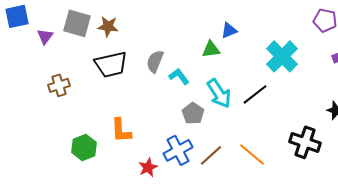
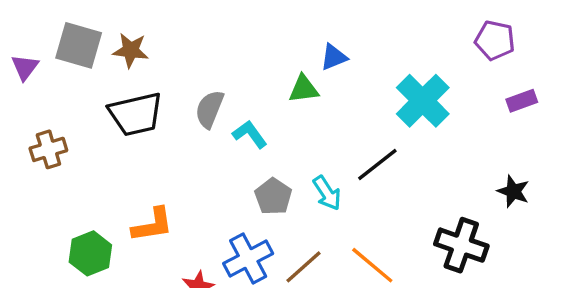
cyan arrow: (219, 93) -> (327, 193), moved, size x0.7
orange L-shape: (121, 130) -> (152, 225), turned -96

